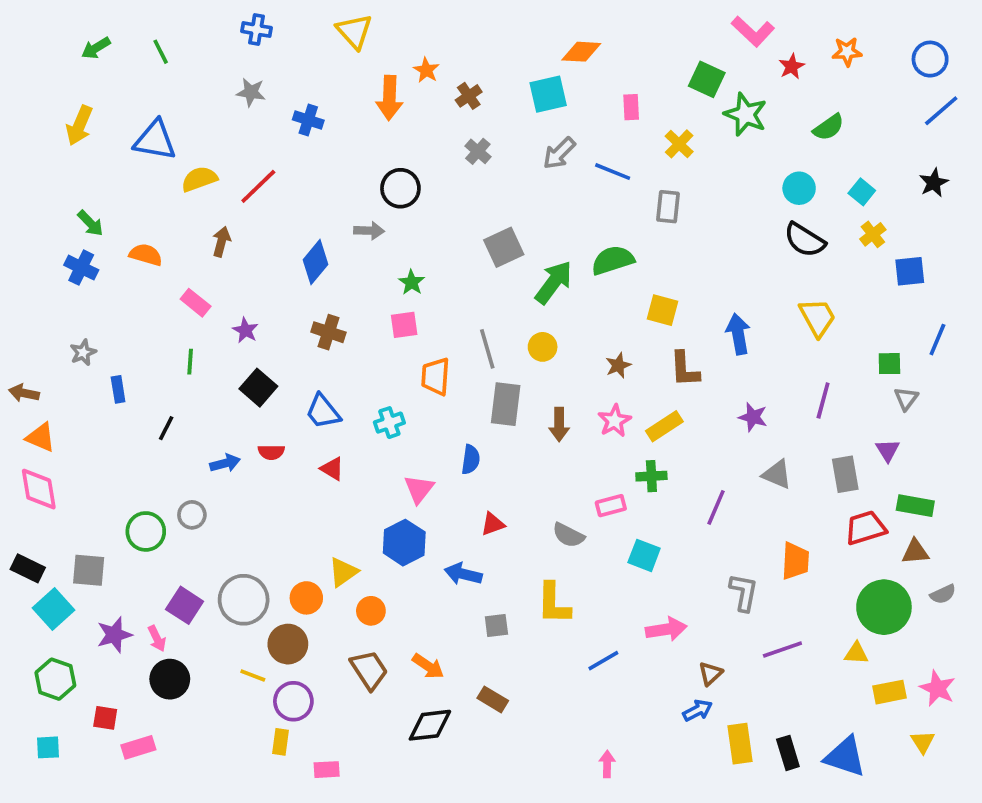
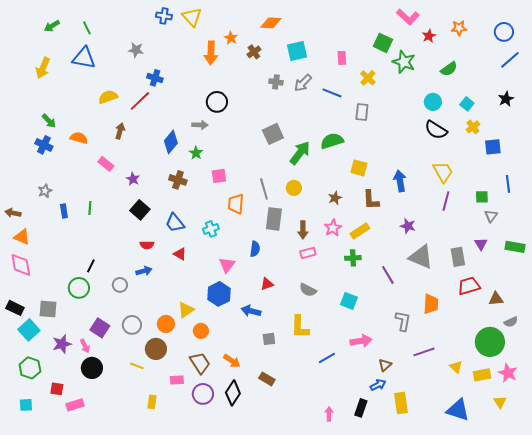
blue cross: (257, 30) -> (164, 16), moved
orange diamond: (581, 52) -> (271, 23), moved
blue cross: (308, 120) -> (155, 78), moved
blue triangle: (155, 140) -> (84, 58), moved
gray cross: (478, 151) -> (276, 82), moved, turned -32
green star: (412, 282) -> (196, 153), moved
blue line: (937, 340) -> (508, 184), turned -30
green line: (190, 362) -> (90, 208), moved
purple line: (823, 400) -> (446, 201), moved
black line: (166, 428) -> (91, 266), moved
blue arrow: (225, 463) -> (144, 271), moved
gray triangle: (777, 474) -> (421, 257), size x1.5
pink rectangle: (611, 506) -> (308, 253), moved
green rectangle: (915, 506) -> (515, 247), moved
purple line: (716, 507) -> (388, 275), turned -54
gray circle: (192, 515) -> (120, 285), moved
gray circle: (244, 600) -> (132, 325), size x0.7
green circle: (884, 607) -> (490, 342), moved
yellow triangle: (856, 653) -> (456, 367), moved, turned 40
purple circle: (293, 701) -> (203, 394), moved
black diamond: (430, 725) -> (233, 393), turned -50
black rectangle: (788, 753) -> (361, 408), moved, turned 36
pink rectangle: (327, 770) -> (177, 380), moved

